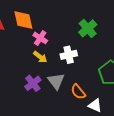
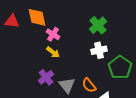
white cross: (69, 55) -> (99, 50), moved
gray triangle: (56, 81) -> (67, 85), moved

